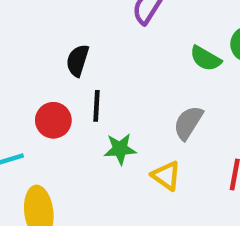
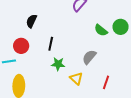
black semicircle: (78, 60) -> (31, 21), moved
red circle: (53, 120) -> (21, 46), moved

